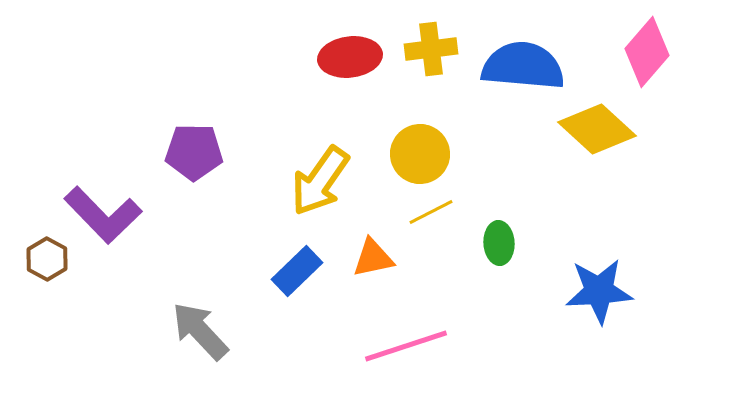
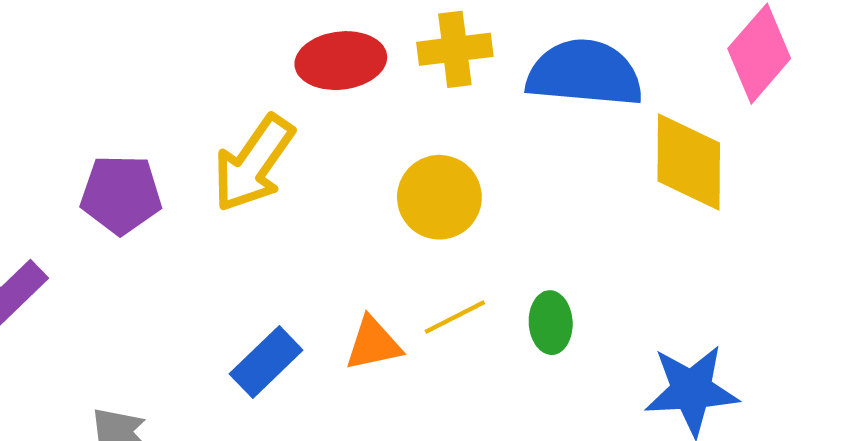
yellow diamond: (597, 129) -> (689, 162), turned 48
yellow arrow: (320, 181) -> (253, 163), moved
yellow line: (431, 212) -> (455, 317), moved

